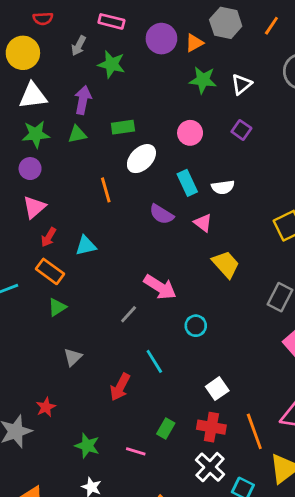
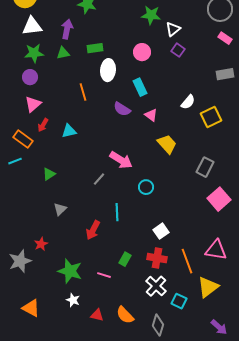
white triangle: (241, 84) -> (173, 29), moved
white ellipse: (141, 159) -> (108, 70), turned -40
white semicircle: (223, 187) -> (188, 102), moved, turned -42
orange rectangle: (50, 271) -> (23, 139), moved
cyan line: (154, 361) -> (117, 212), turned 30
green star: (87, 446) -> (70, 271), size x1.4

